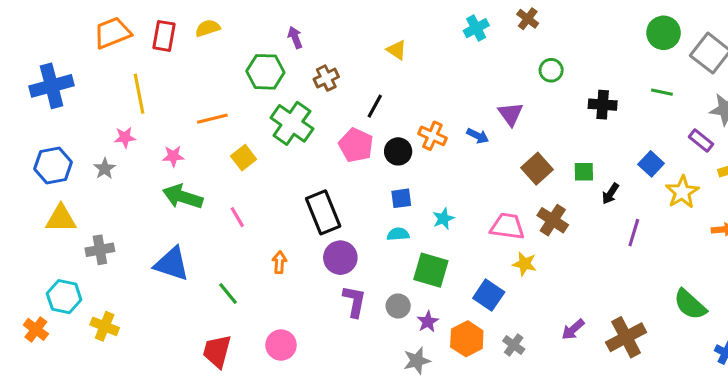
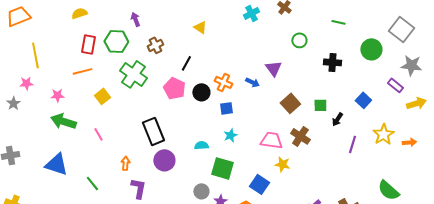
green circle: (664, 33) -> (371, 49), moved
red rectangle: (164, 36) -> (88, 44), moved
green line: (662, 92) -> (338, 22), moved
yellow star: (682, 192) -> (383, 134), moved
blue square: (401, 198) -> (226, 108), moved
purple L-shape: (354, 301) -> (138, 188), moved

